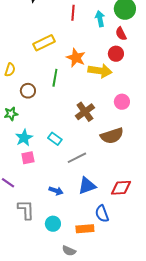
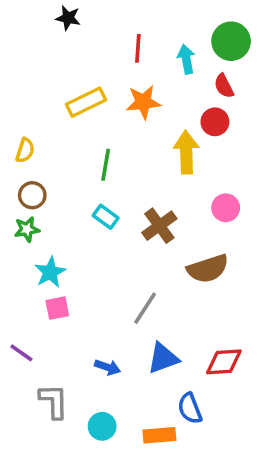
orange star: (76, 58) -> (143, 102), moved, turned -30
yellow arrow: (100, 71) -> (186, 152), turned -100
brown circle: (28, 91) -> (32, 195), moved
cyan rectangle: (55, 139) -> (106, 217), moved
gray line: (77, 158) -> (145, 308), turned -30

